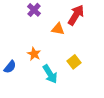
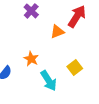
orange triangle: (58, 29) -> (57, 32), turned -32

